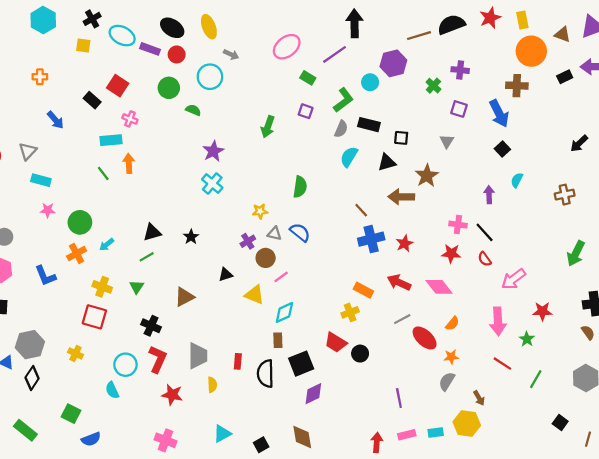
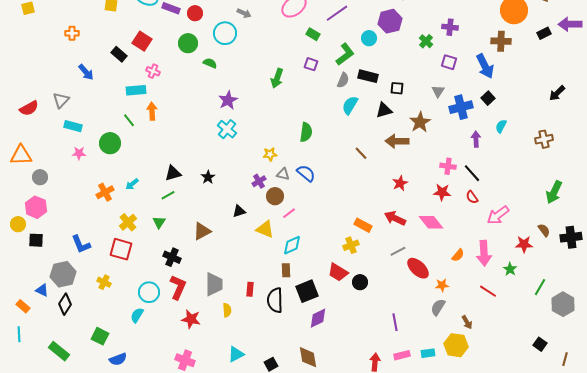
green circle: (80, 222) -> (110, 143), moved
blue cross: (371, 239) -> (461, 107), moved
blue L-shape: (45, 276) -> (81, 244), moved
yellow cross: (102, 287) -> (128, 222), turned 30
orange semicircle: (452, 324) -> (458, 255), moved
brown semicircle: (588, 332) -> (544, 230), moved
green line: (536, 379) -> (540, 287), moved
cyan semicircle: (112, 390) -> (137, 315), turned 56

